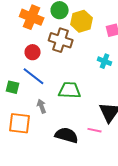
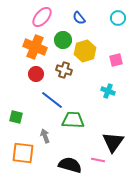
brown cross: (61, 40) -> (64, 70), size x0.7
red circle: (33, 52) -> (36, 74), moved
blue line: (34, 76) -> (52, 100), moved

